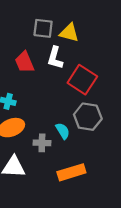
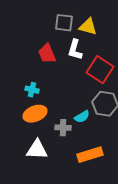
cyan semicircle: (63, 131) -> (82, 117), turned 91

